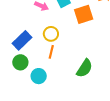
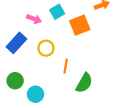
blue rectangle: (22, 40) -> (16, 43), moved
orange line: (51, 52) -> (66, 66), moved

